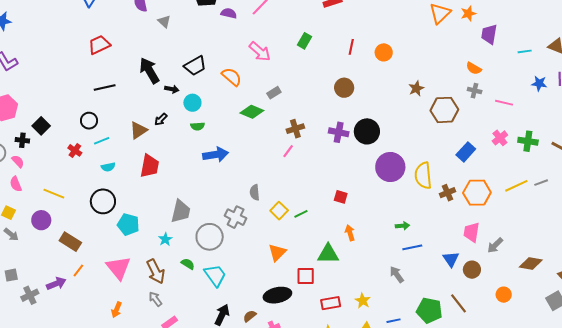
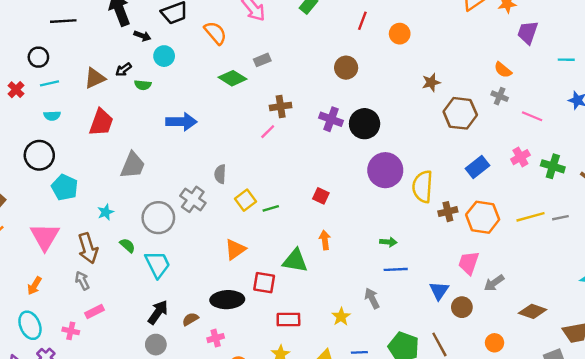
green semicircle: (198, 126) -> (143, 85), moved
gray trapezoid: (181, 211) -> (133, 165), moved
yellow star: (363, 301) -> (341, 317), moved

